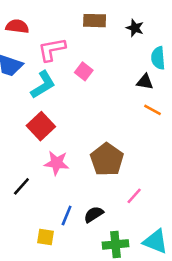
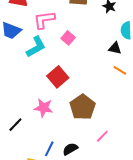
red square: (41, 126) -> (58, 77), moved

